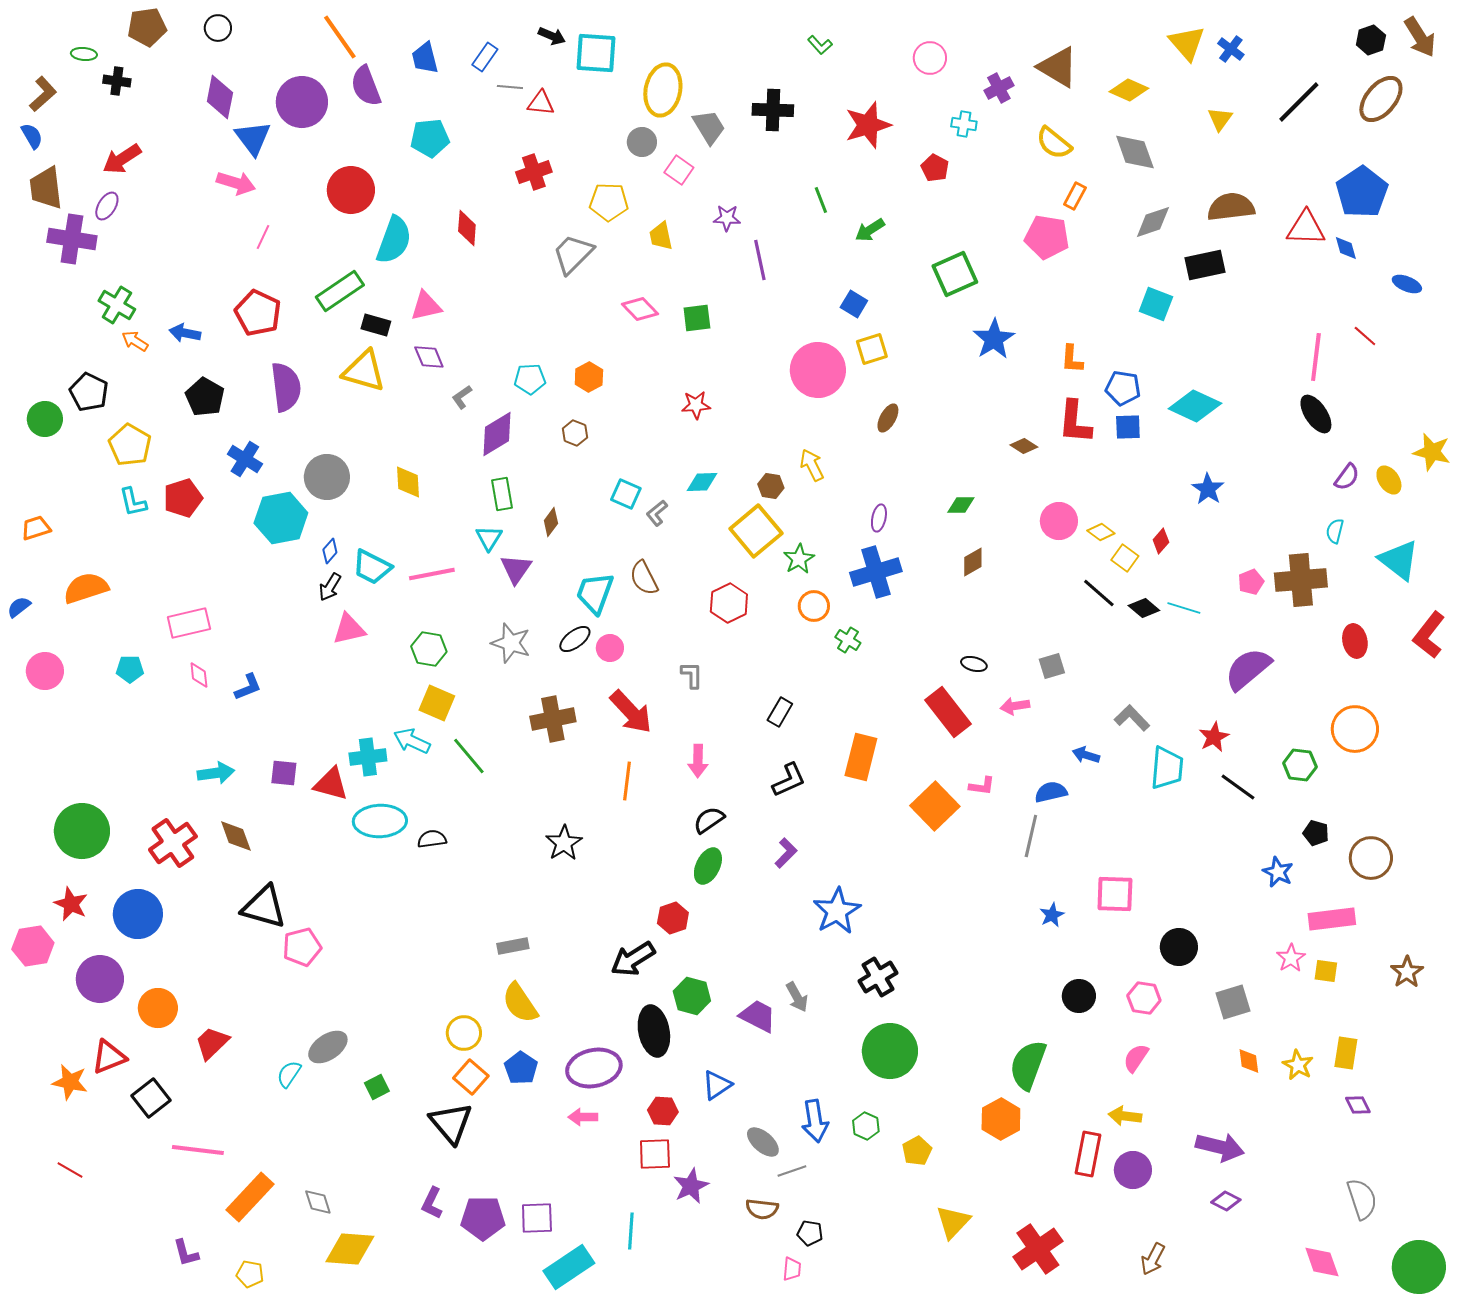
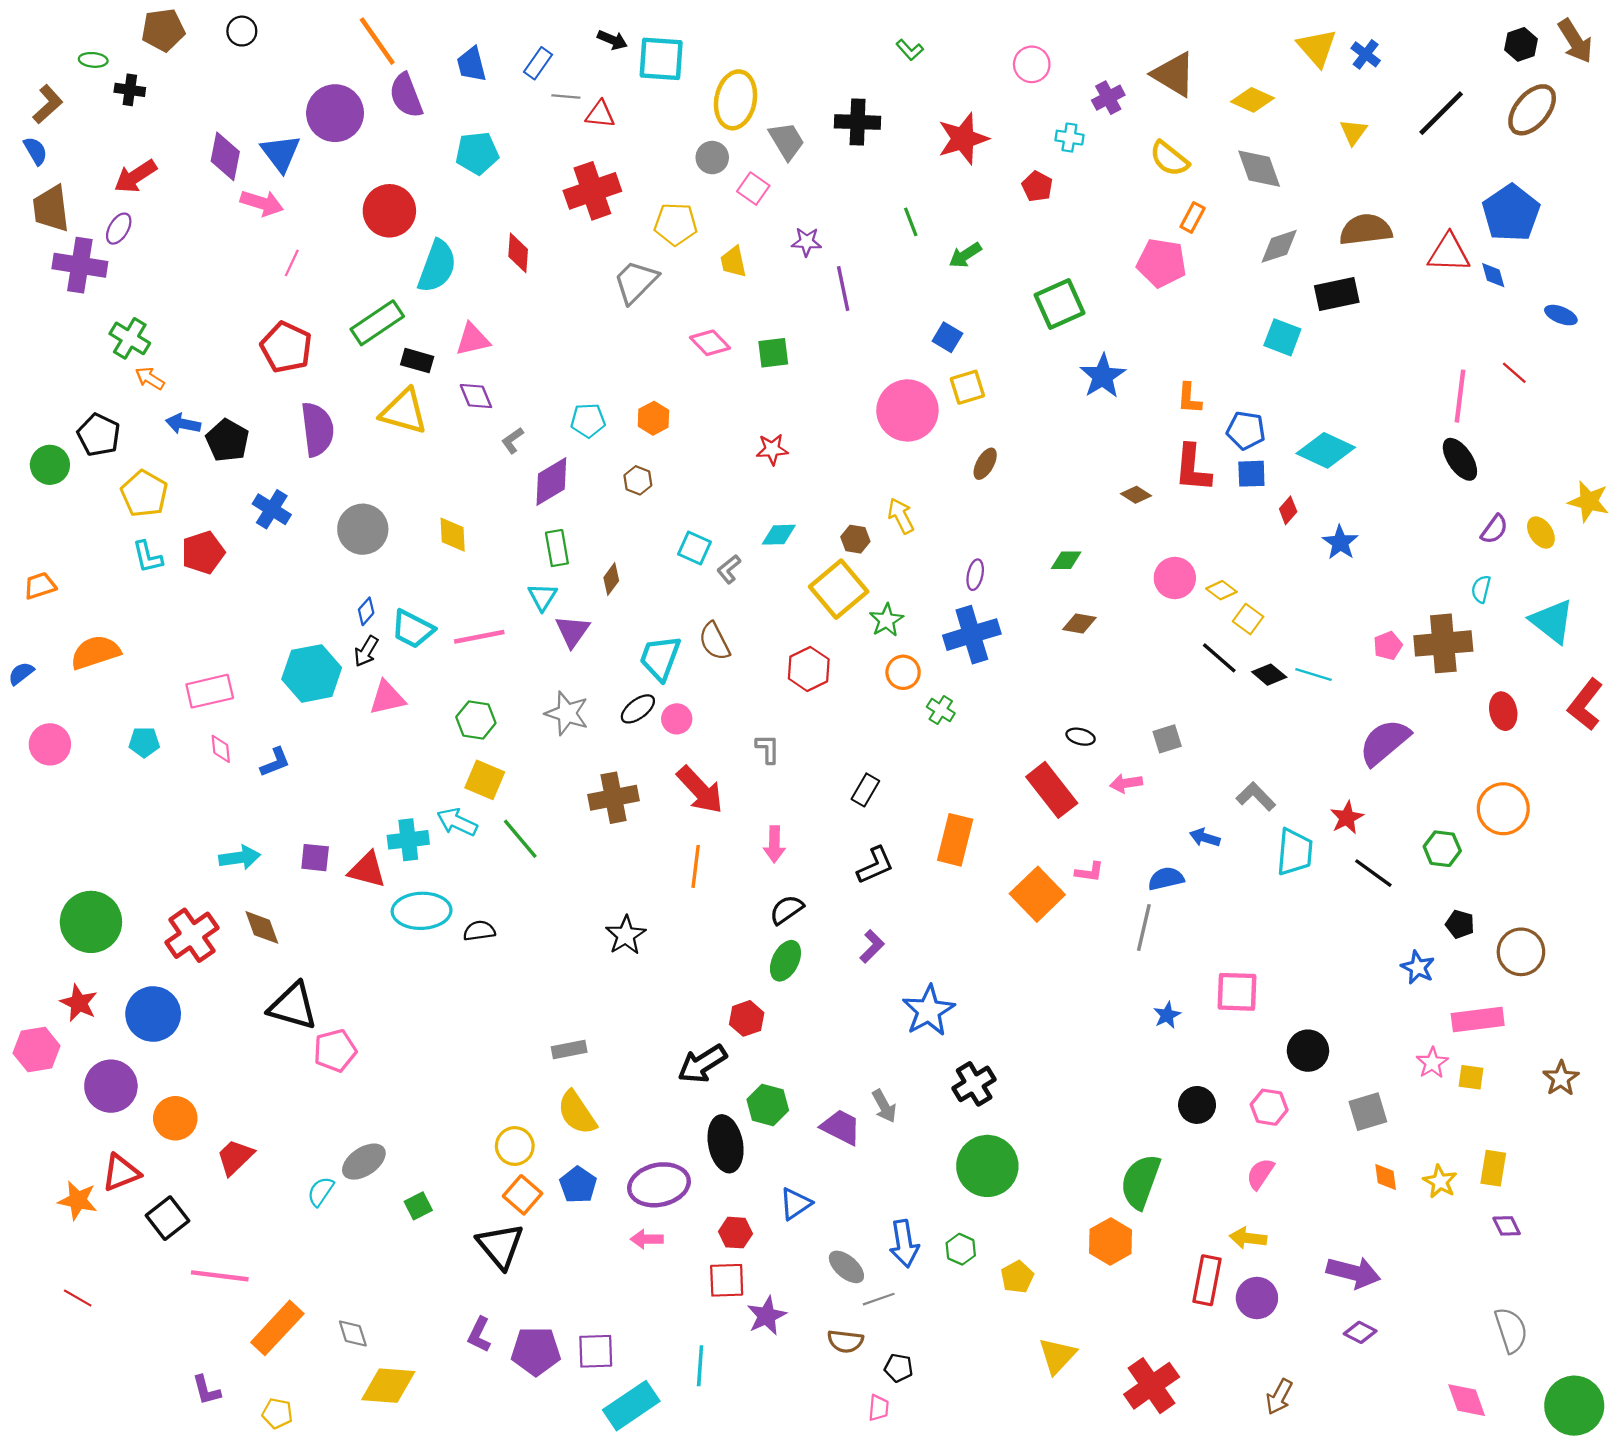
purple diamond: (220, 97) -> (225, 156), moved
red cross: (534, 172) -> (592, 191), size x1.4
blue arrow: (185, 333) -> (183, 424), moved
cyan hexagon: (281, 518) -> (312, 673), moved
red diamond: (1161, 541) -> (1288, 510), moved
brown diamond: (973, 562) -> (1079, 623), turned 40

